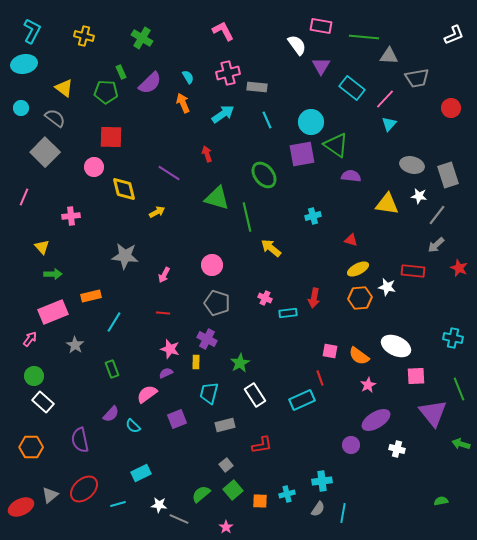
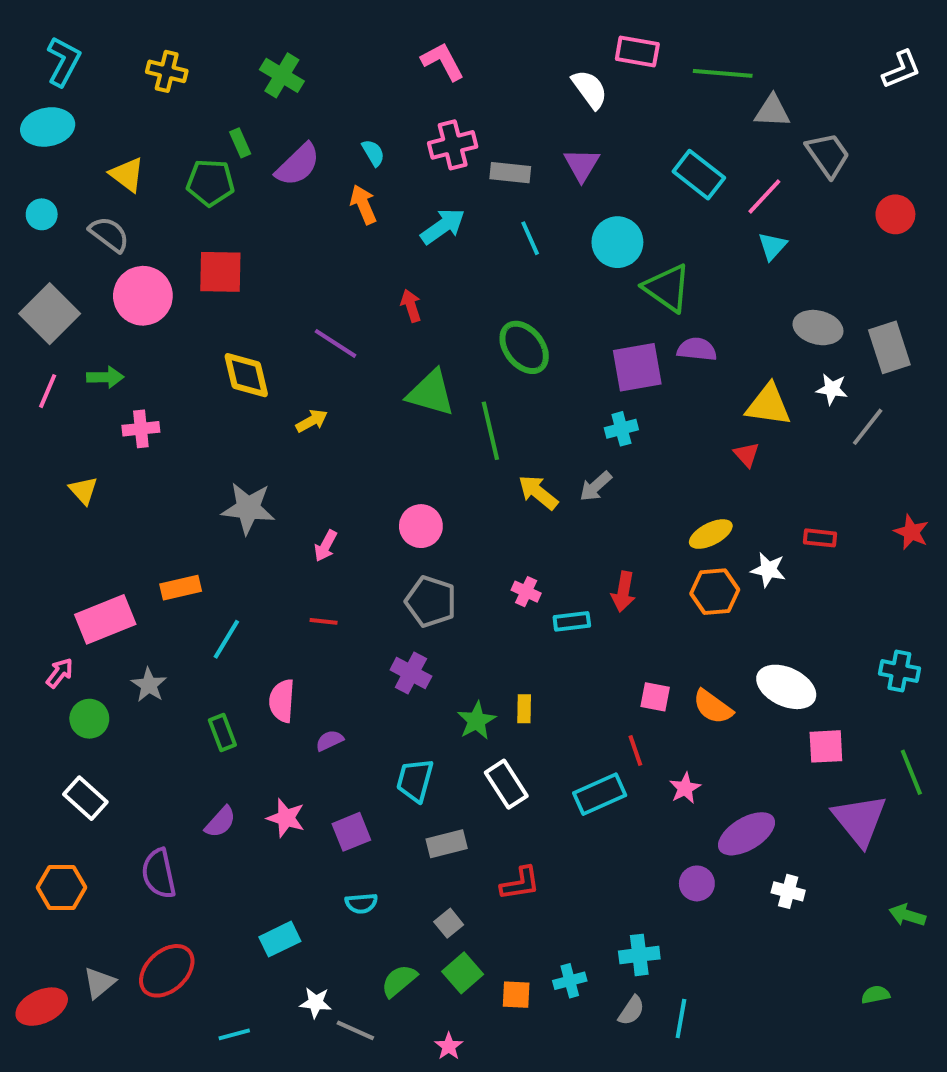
purple triangle: (321, 66) -> (582, 165), moved
gray trapezoid: (417, 78) -> (828, 155), turned -115
gray square: (45, 152) -> (50, 314), moved
purple square: (302, 154) -> (637, 367), moved
pink circle: (94, 167) -> (143, 296), moved, size x1.5
red triangle: (351, 240) -> (747, 455), moved, turned 32
gray arrow: (436, 245) -> (596, 486), moved
red rectangle: (413, 271) -> (820, 538), size x0.7
green arrow: (53, 274) -> (105, 377), moved
pink star: (170, 349) -> (286, 818), moved
yellow rectangle: (196, 362) -> (524, 709), moved
green circle: (34, 376) -> (89, 719), moved
pink star: (368, 385) -> (685, 788), moved
pink semicircle: (147, 394) -> (282, 701), moved, turned -50
cyan semicircle: (133, 426) -> (361, 903), moved, turned -49
green arrow: (461, 444) -> (907, 915), moved
cyan line: (118, 504) -> (234, 1034), moved

